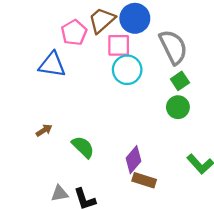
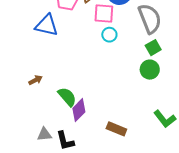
cyan circle: (127, 70) -> (109, 35), size x0.6
purple diamond: (134, 160) -> (79, 110), moved

